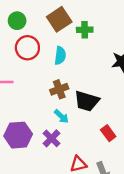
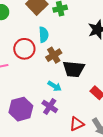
red circle: (27, 48) -> (24, 49), moved
brown cross: (59, 89) -> (54, 55), moved

